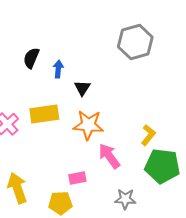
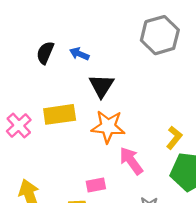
blue arrow: (58, 69) -> (79, 54), moved, turned -72
black triangle: (82, 88) -> (101, 86), size x1.4

